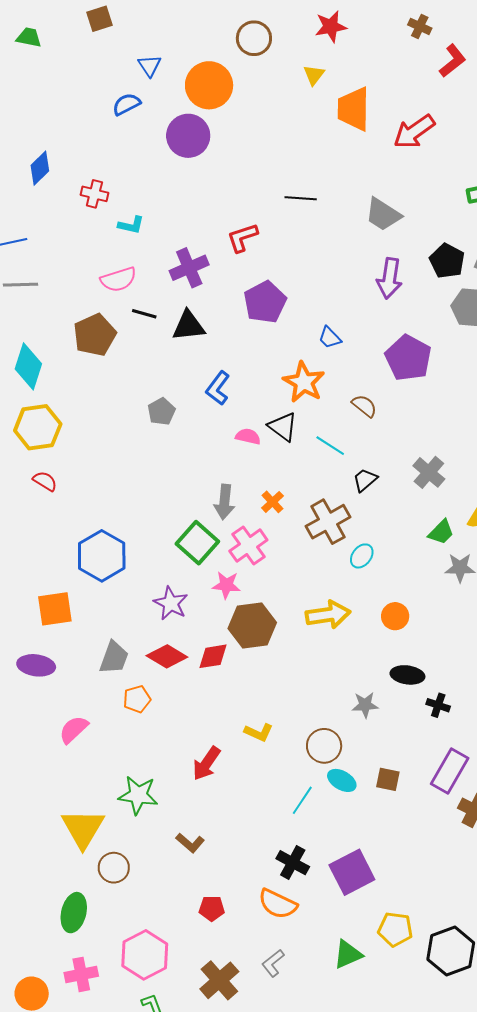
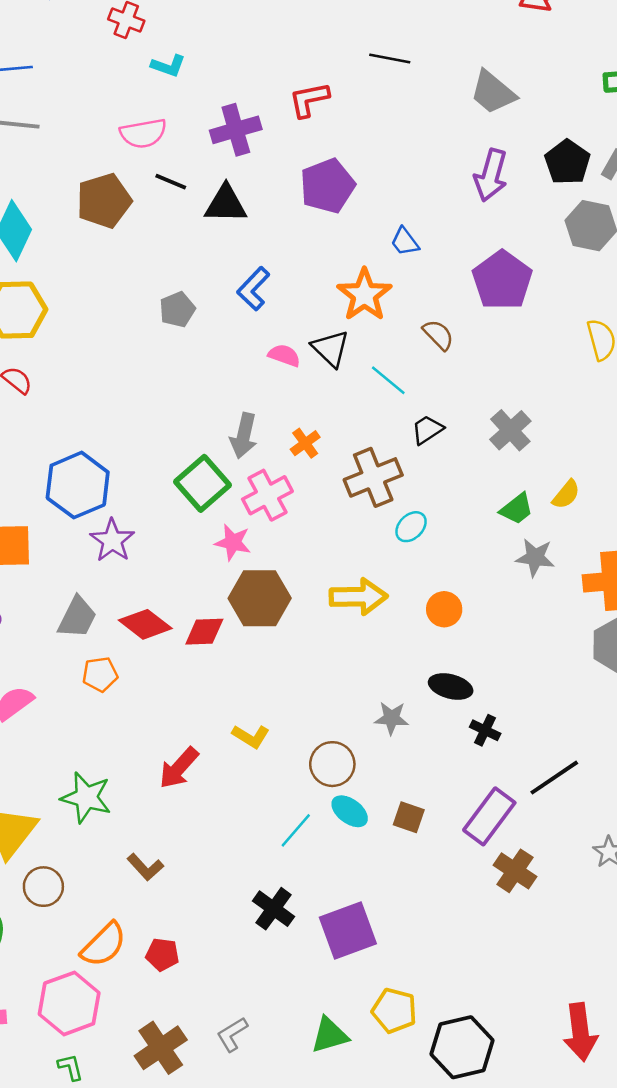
purple star: (171, 603) -> (112, 540), moved
orange semicircle: (278, 904) -> (104, 945), moved, turned -78

